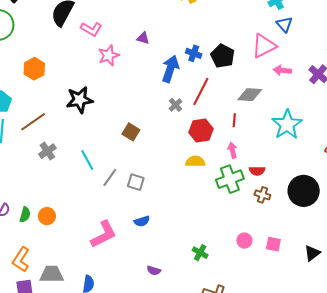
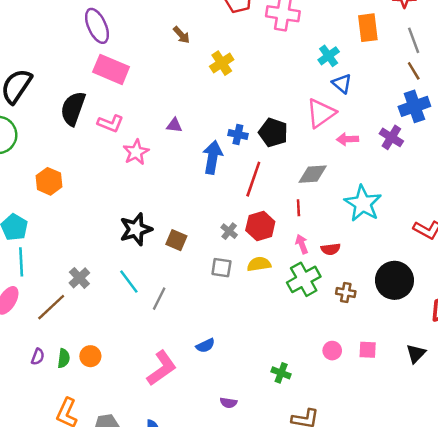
black star: (80, 100) -> (136, 229), moved
gray cross: (176, 105) -> (229, 231), moved
brown line: (33, 122) -> (51, 307), moved
red semicircle: (257, 171) -> (331, 249), moved
gray square: (136, 182) -> (221, 268), moved

